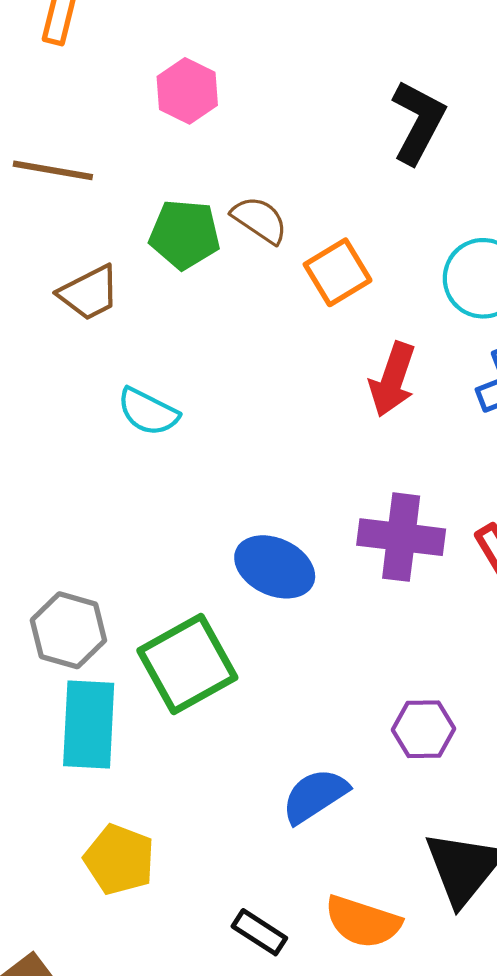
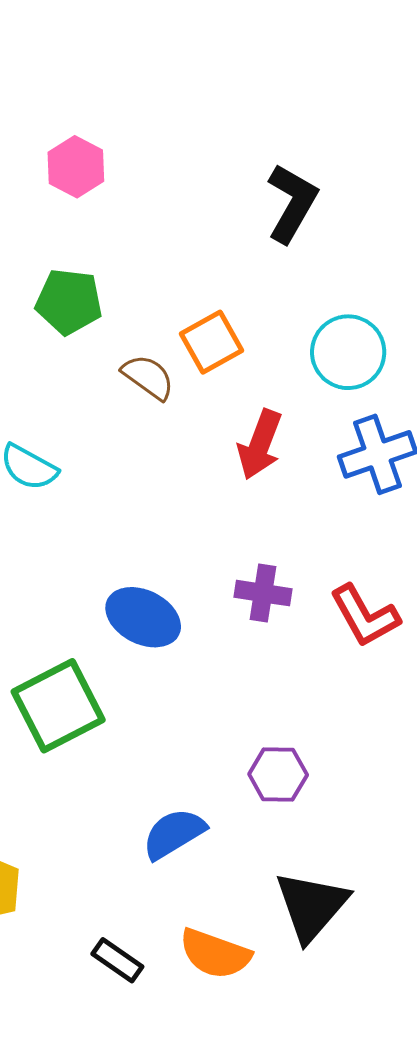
brown semicircle: (260, 220) -> (148, 377), moved
purple cross: (401, 537) -> (263, 593), size x0.7

